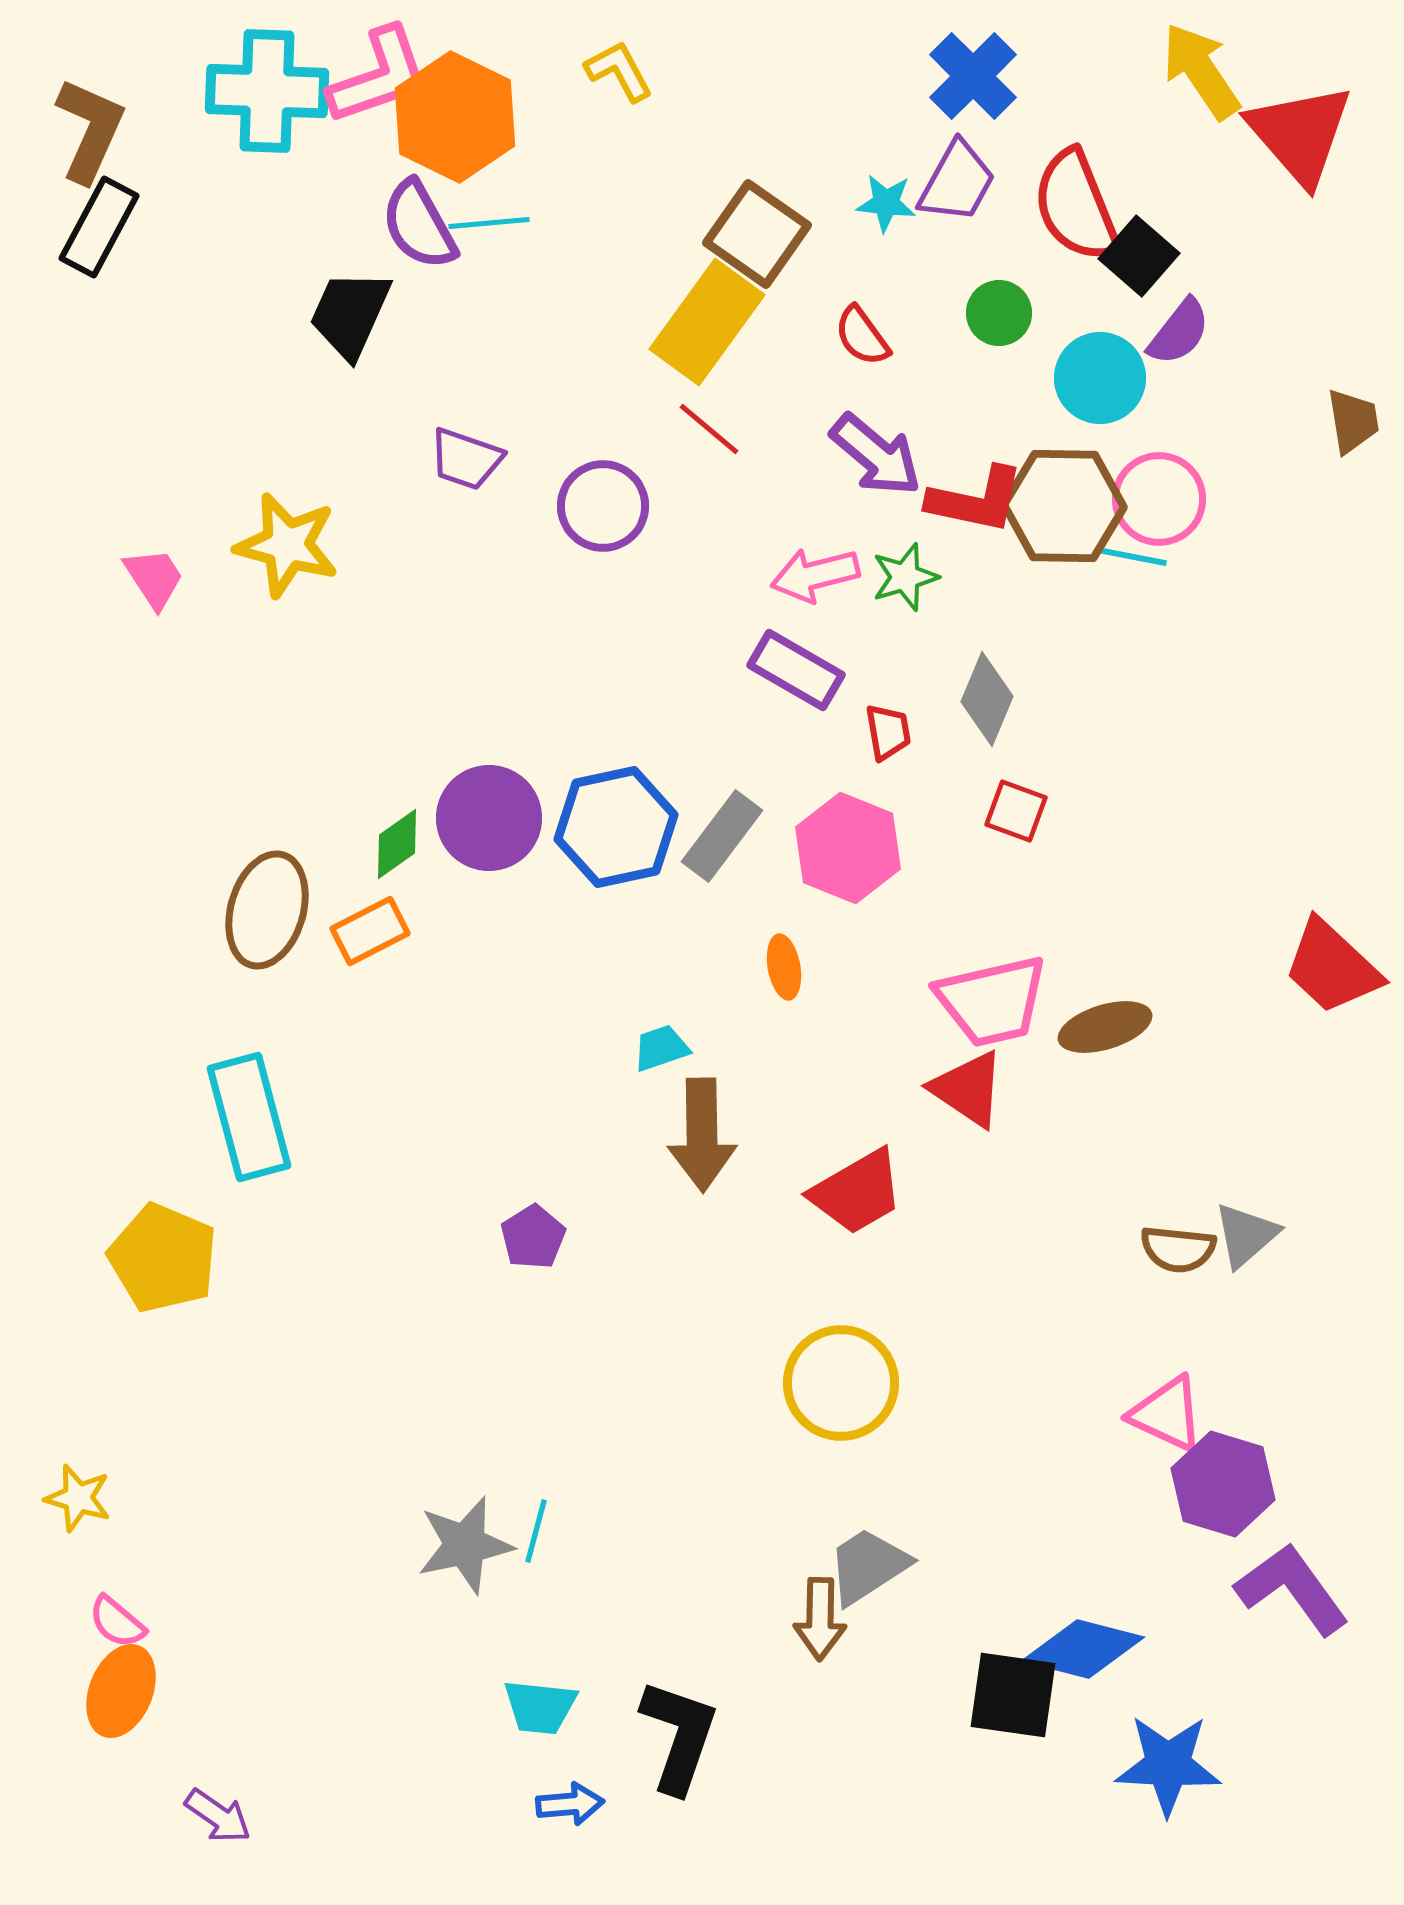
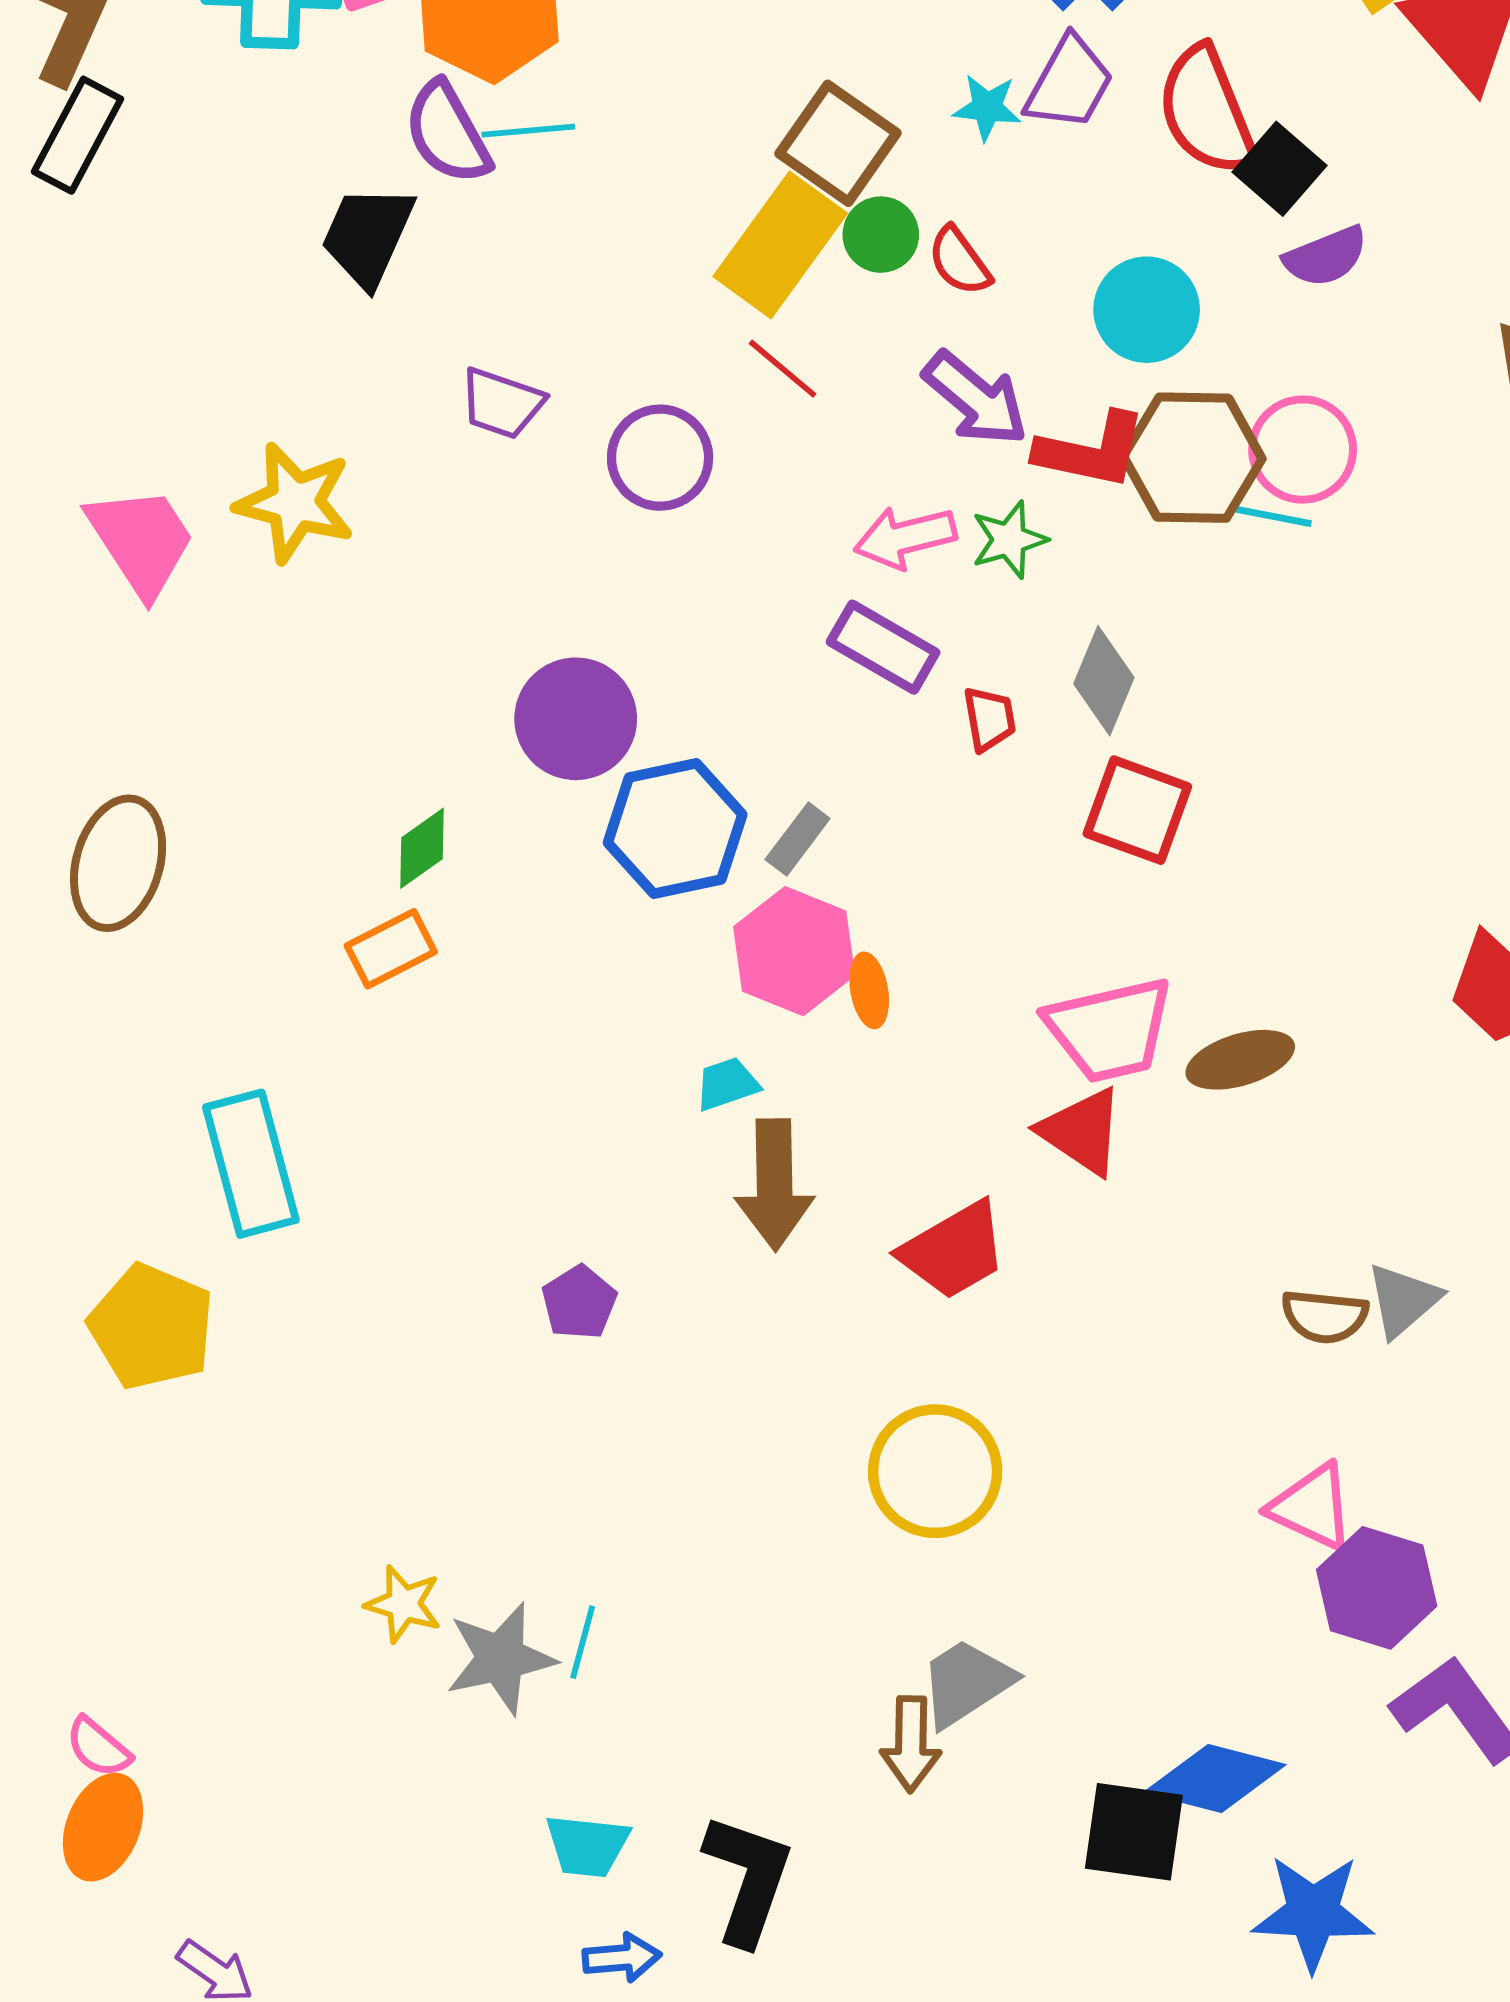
green circle: (999, 313) -> (881, 235), moved
purple semicircle: (1179, 332) -> (1326, 257), turned 30
cyan circle: (1100, 378) -> (1147, 310), moved
pink trapezoid: (154, 578) -> (141, 541), size x1.6
red square: (1016, 811) -> (1137, 810), size x1.5
purple circle: (489, 818) -> (576, 719), moved
gray rectangle: (722, 836) -> (798, 839), size x0.7
pink hexagon: (848, 848) -> (794, 951), moved
brown ellipse: (267, 910) -> (118, 863), moved
yellow star: (78, 1498) -> (403, 1604), moved

